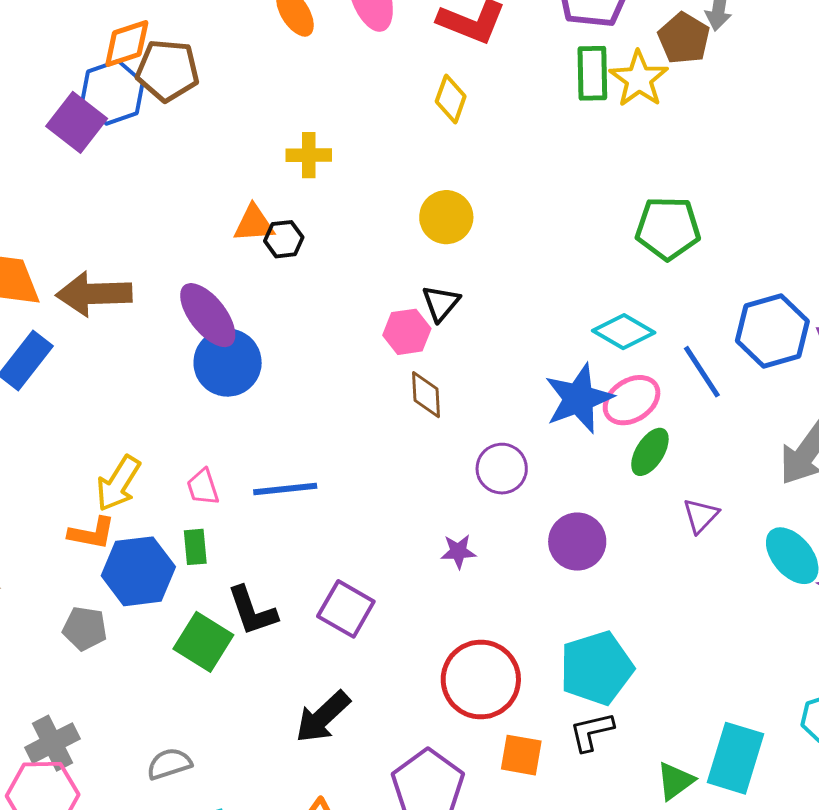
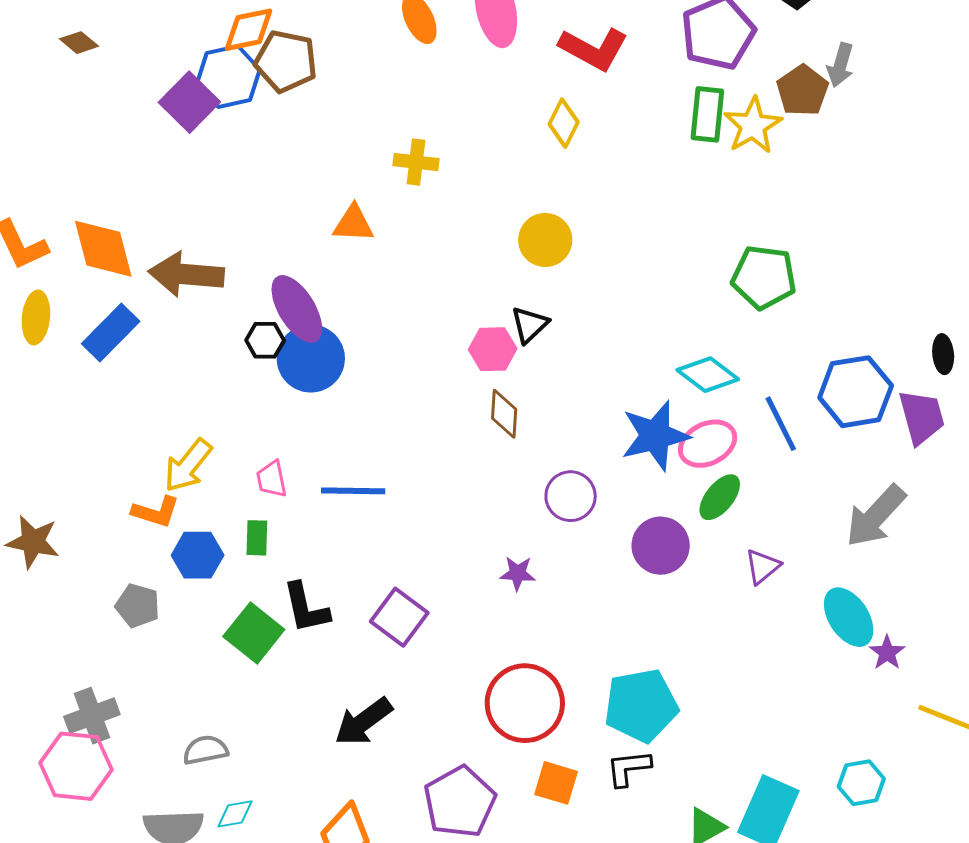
black hexagon: (284, 239) -> (265, 340), moved
purple circle: (577, 542) -> (661, 546), moved
blue hexagon: (138, 571) -> (198, 555), size x0.7

